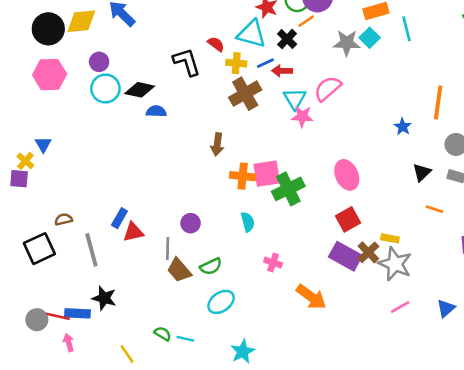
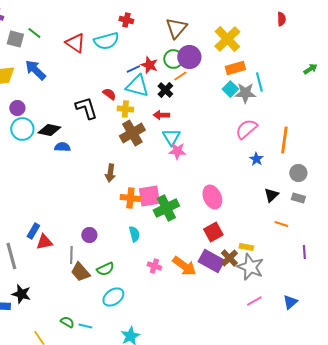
gray star: (347, 43) -> (245, 93), moved
blue line: (265, 63) -> (133, 69), moved
pink semicircle: (328, 89) -> (246, 129), moved
orange arrow: (311, 297) -> (184, 266), moved

